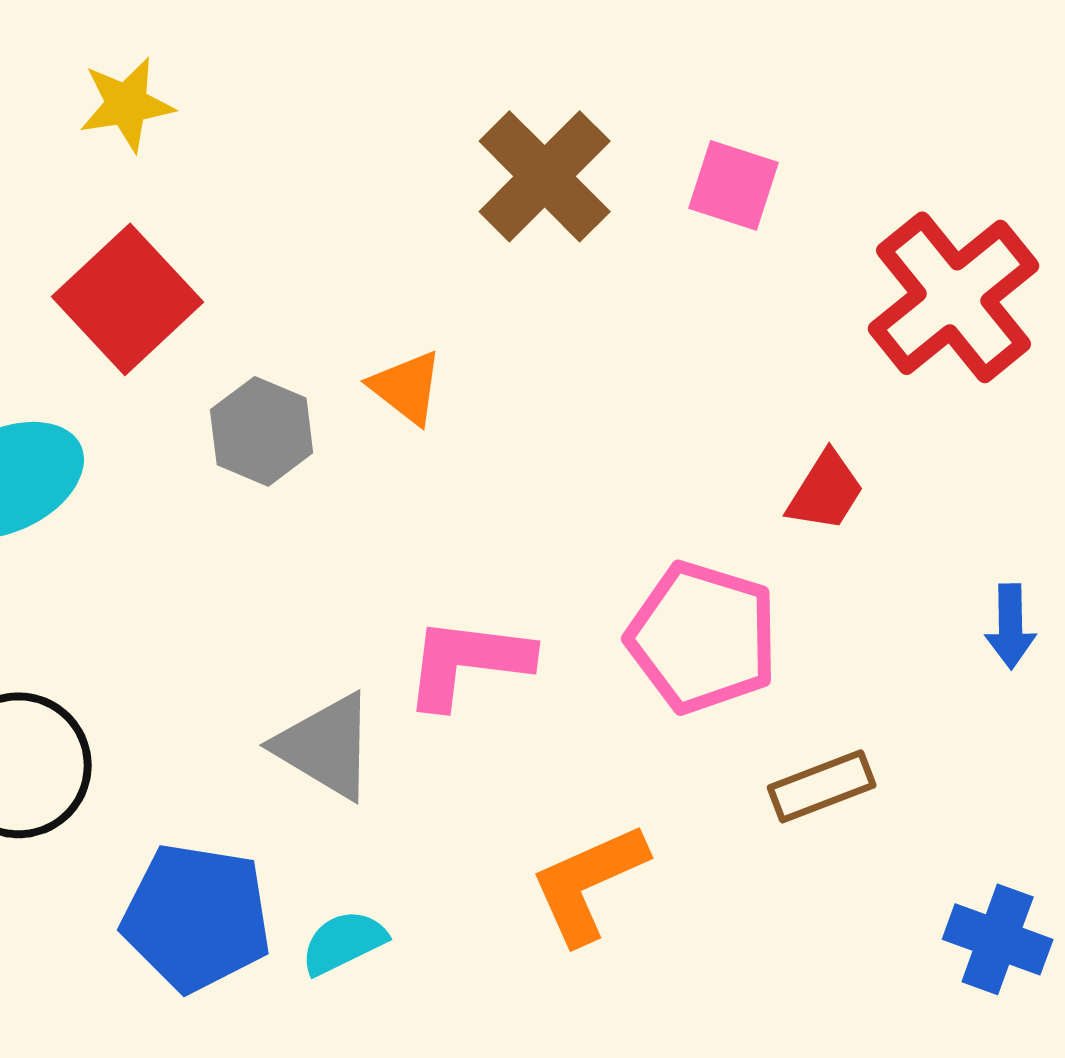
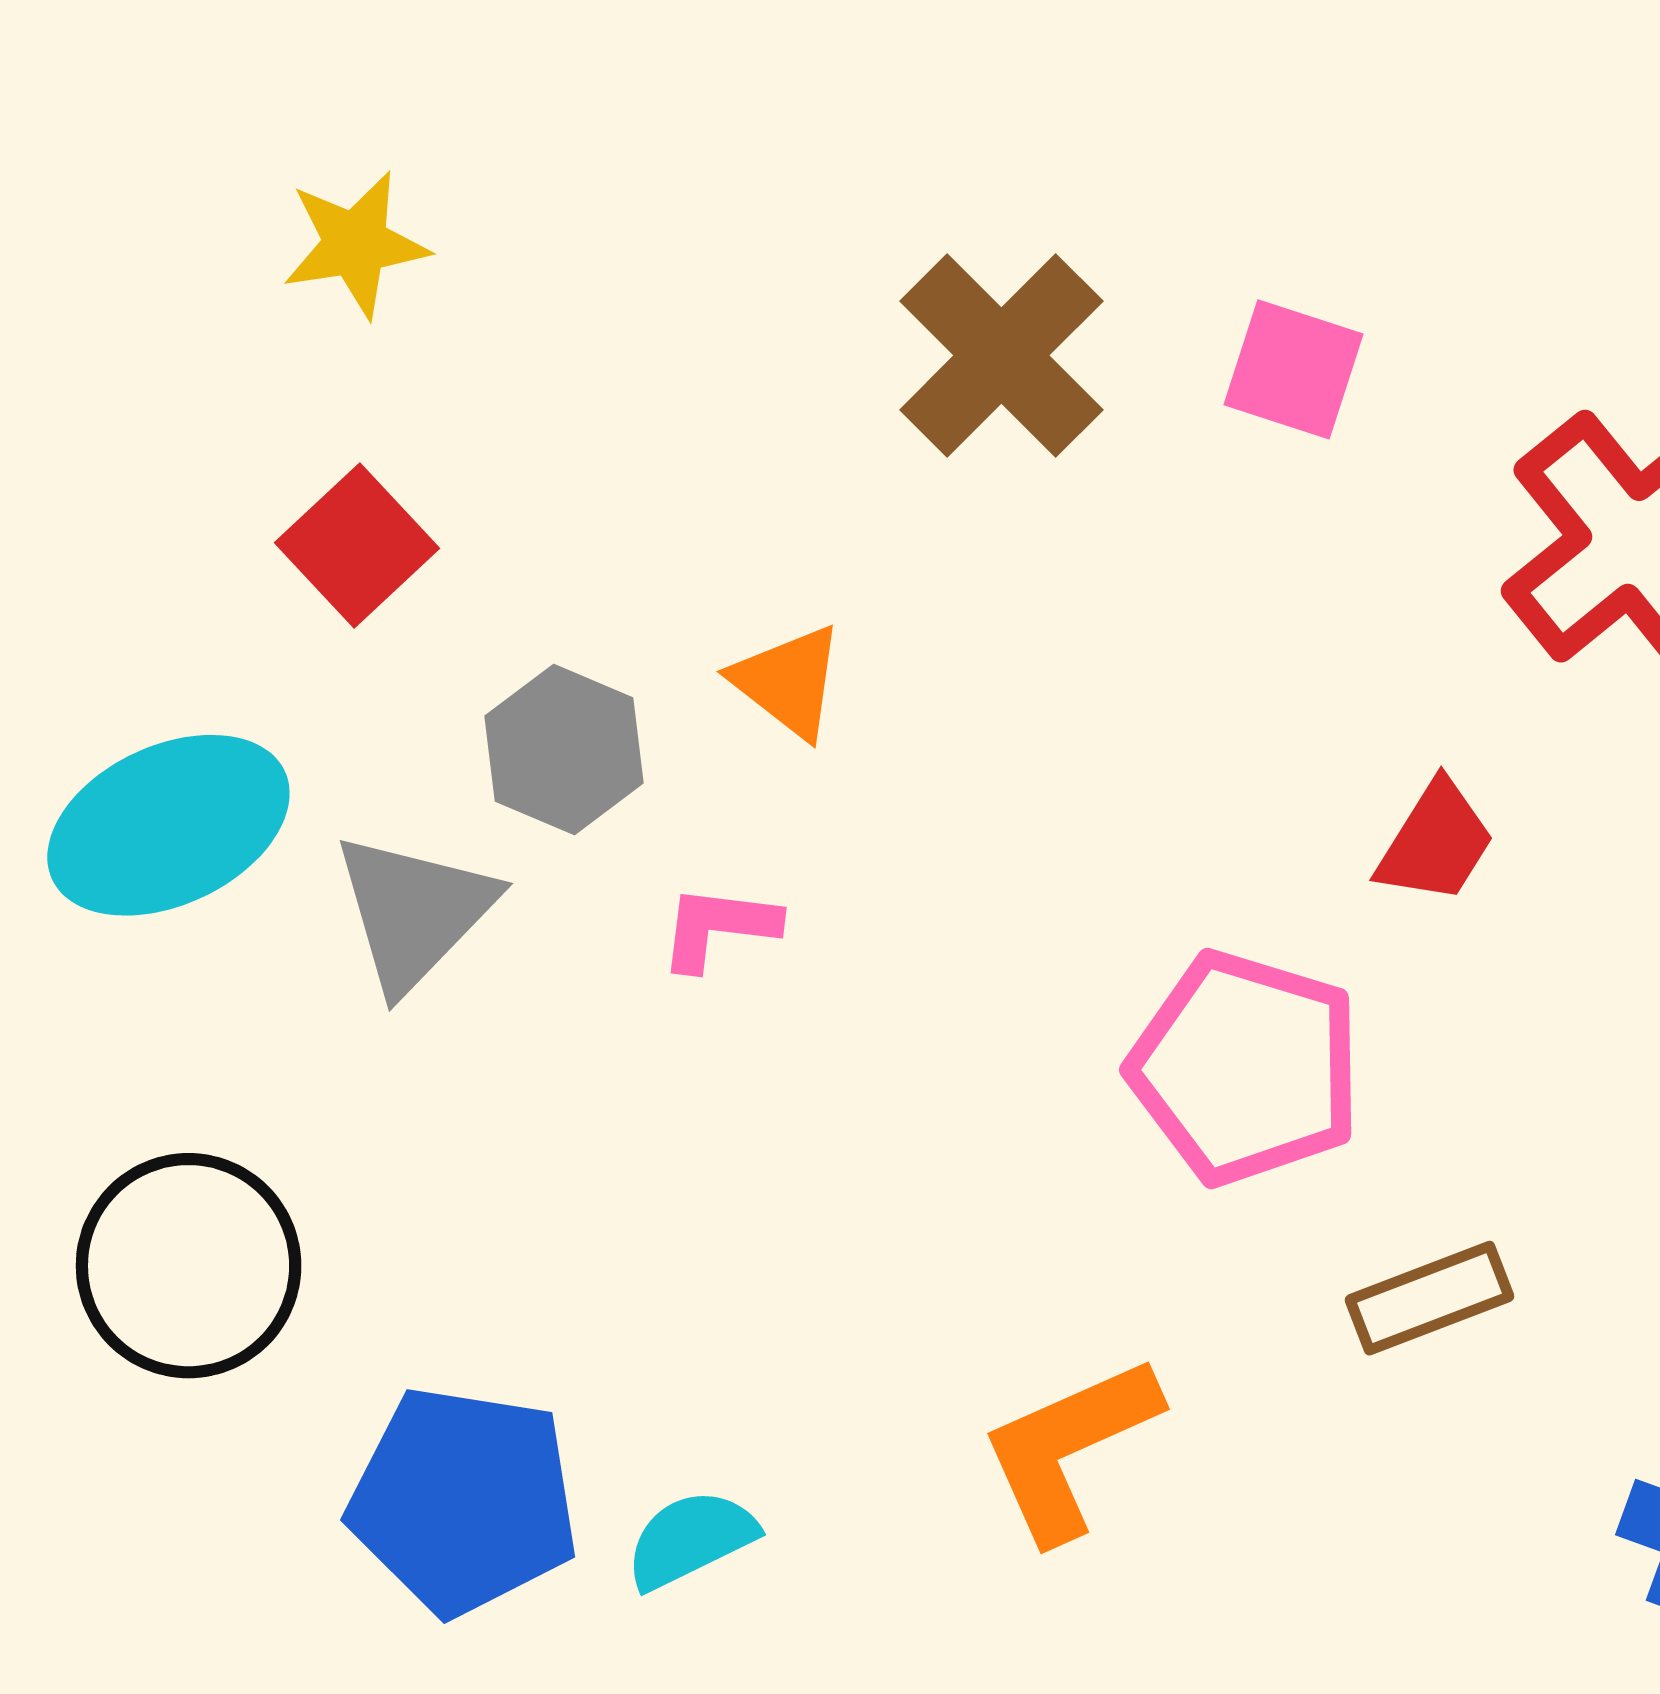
red square: (128, 299) -> (357, 546), size x0.7
pink L-shape: (468, 662) -> (719, 927), moved, size x0.6
gray triangle: (326, 746) -> (414, 912), moved, turned 43

